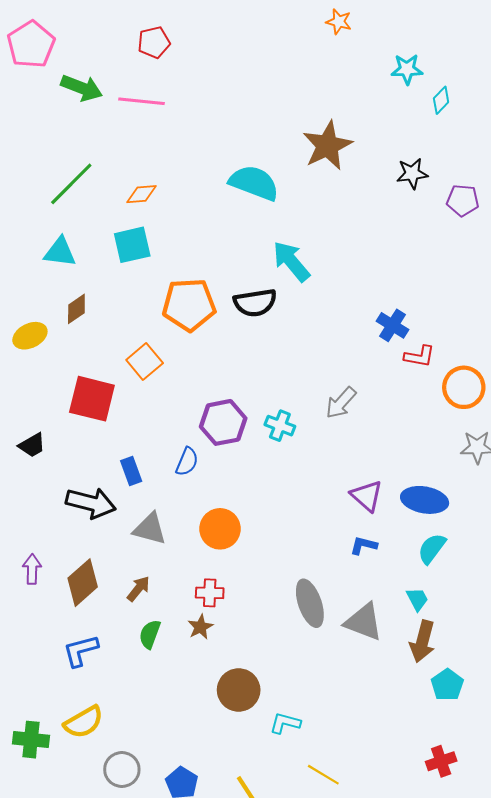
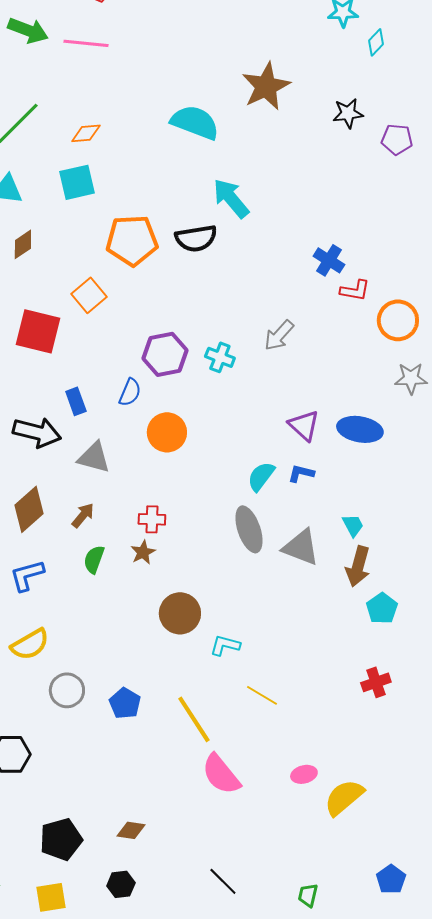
orange circle: (220, 529) -> (167, 432), moved
cyan semicircle: (432, 548) -> (261, 476), moved

